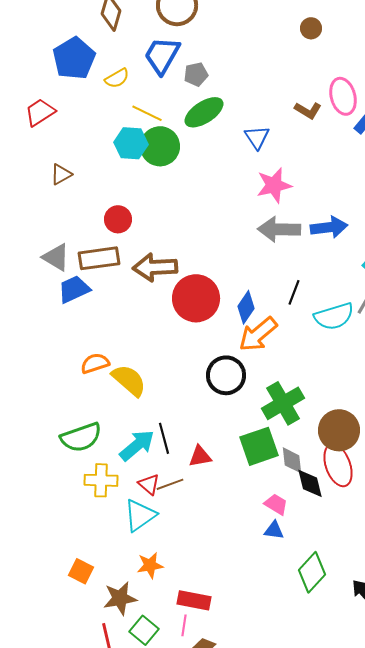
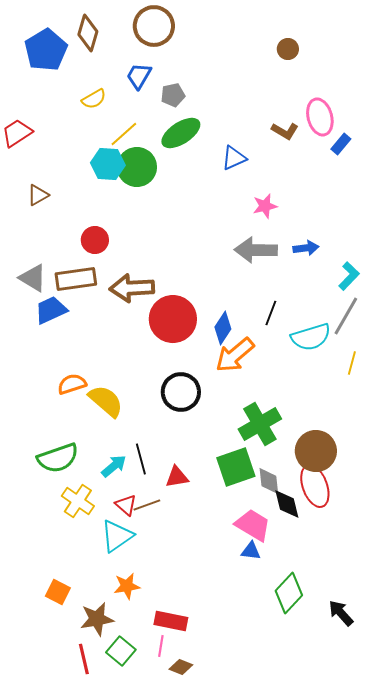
blue trapezoid: (162, 55) -> (139, 76), size x0.7
blue pentagon: (74, 58) -> (46, 50), moved
yellow line: (147, 113) -> (124, 134), turned -68
blue triangle: (257, 137) -> (234, 158), turned 40
pink star: (274, 185) -> (265, 206), moved, size x0.7
blue arrow: (329, 227) -> (306, 248), size x0.7
black circle: (226, 375) -> (181, 392), moved
cyan arrow: (137, 445) -> (114, 466), size x0.7
yellow cross: (101, 480) -> (78, 501), turned 32
pink trapezoid: (276, 504) -> (253, 525), size x1.5

